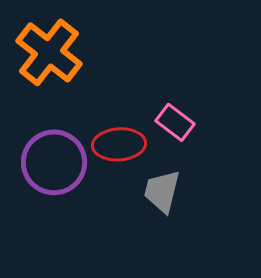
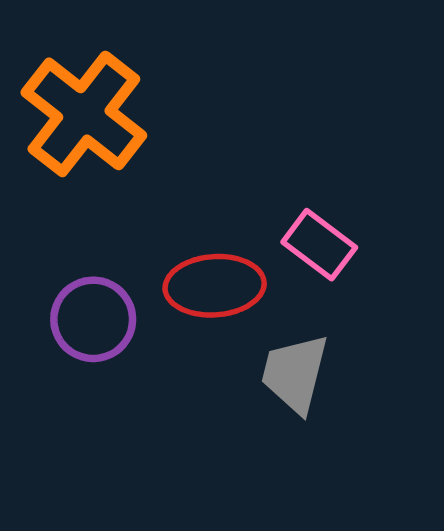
purple circle: (54, 162) -> (93, 319), size x0.7

